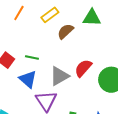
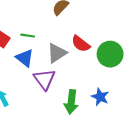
red semicircle: (83, 68) -> (81, 44), turned -90

